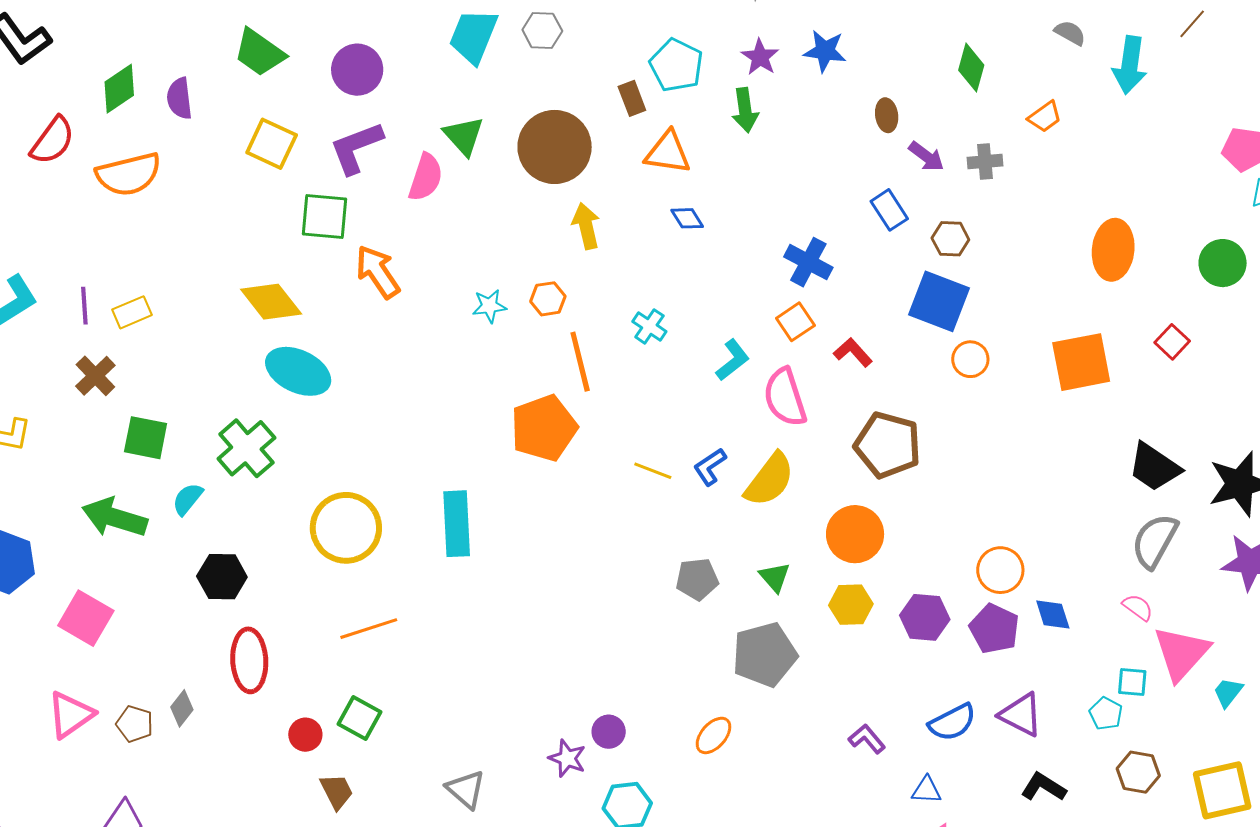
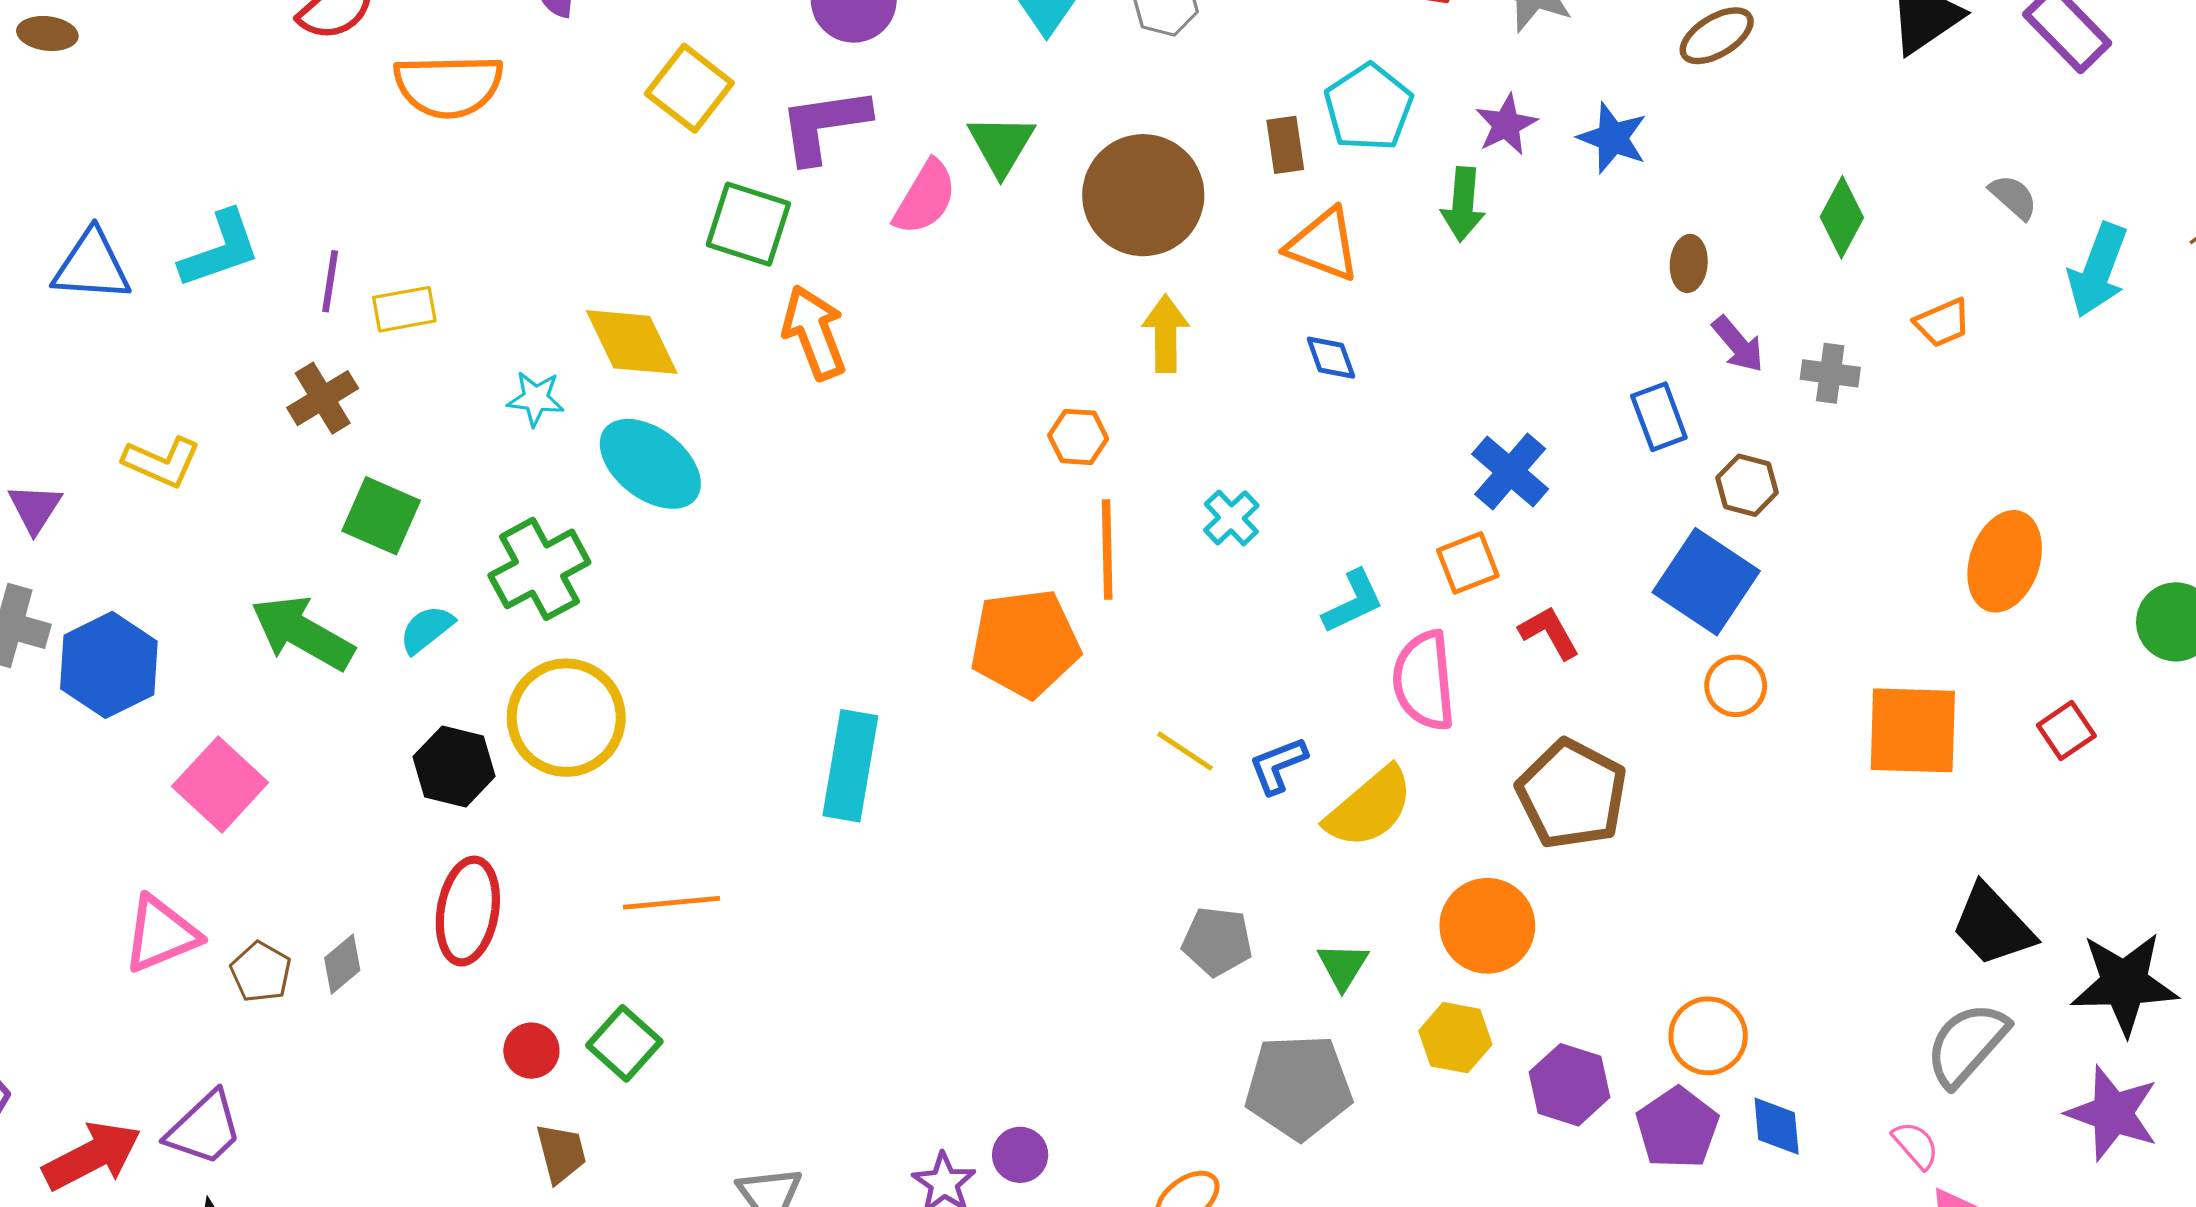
cyan star: (489, 306) -> (536, 399), moved
yellow circle: (346, 528) -> (566, 718), moved

